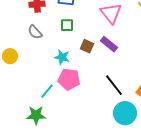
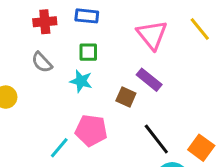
brown square: (87, 46) -> (126, 97), moved
cyan star: (62, 57) -> (81, 81), moved

